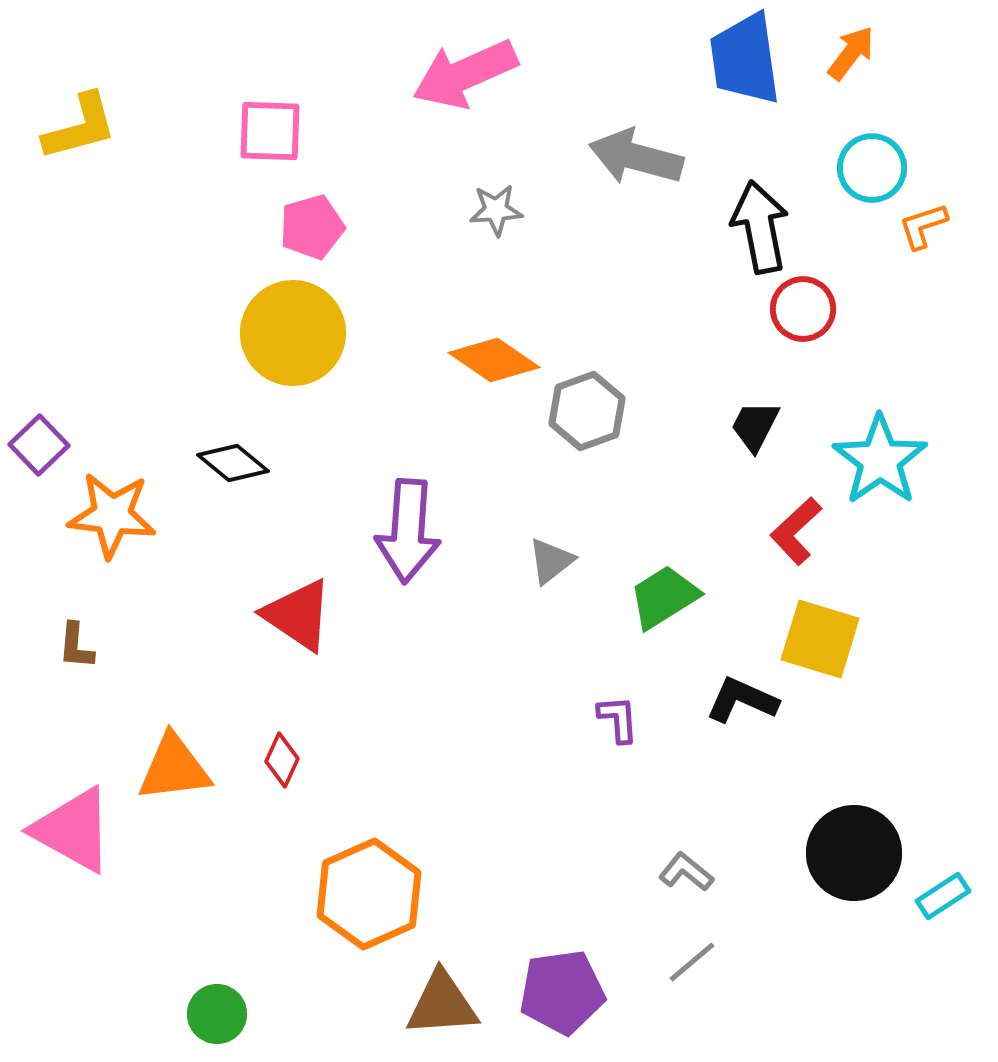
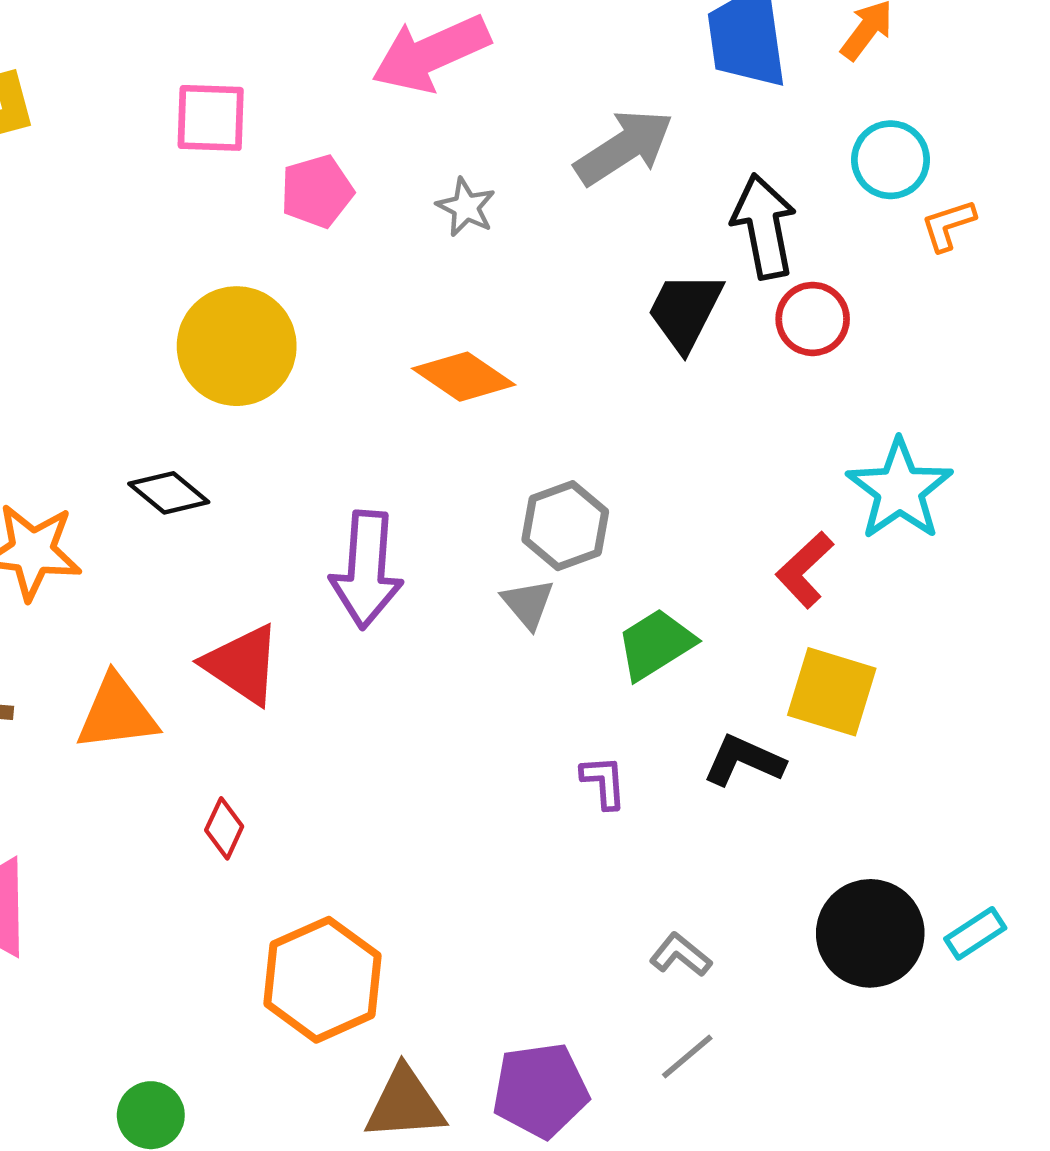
gray arrow: (636, 157) -> (624, 147), turned 132
gray star: (496, 210) -> (466, 207), turned 30
pink pentagon: (312, 227) -> (317, 191), moved
gray hexagon: (587, 411) -> (565, 526), moved
black trapezoid: (755, 426) -> (685, 311), moved, size x1.4
gray triangle: (551, 561) -> (528, 604), turned -32
orange triangle: (174, 768) -> (117, 713), moved
cyan rectangle: (943, 896) -> (975, 933), moved

